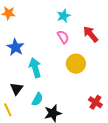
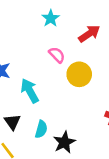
red arrow: (91, 34) -> (89, 34), turned 108
pink semicircle: (63, 37) -> (57, 55), moved

